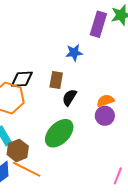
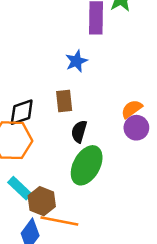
black semicircle: (69, 97) -> (79, 131), moved

